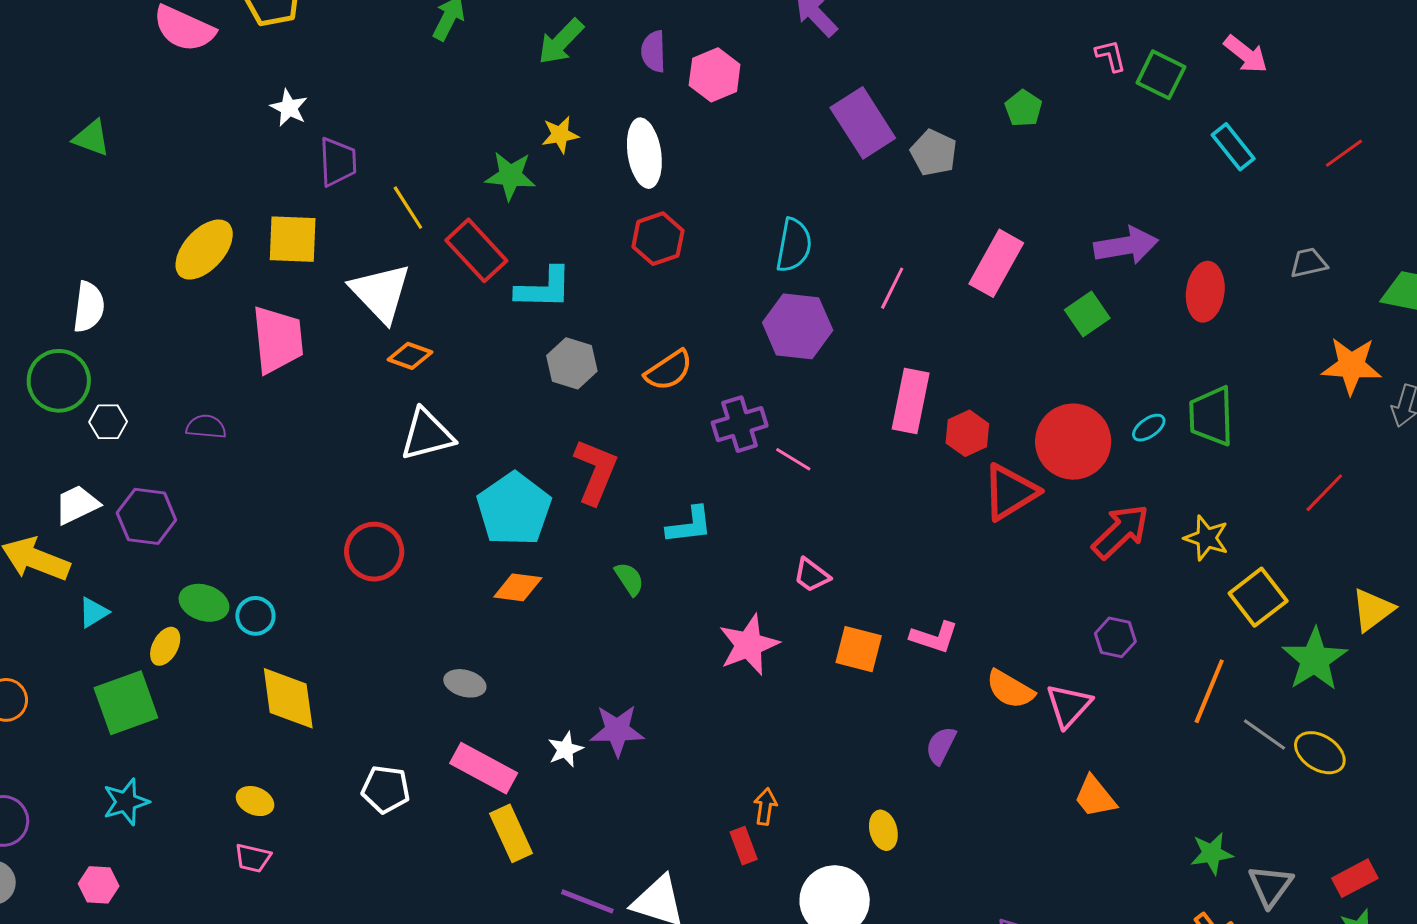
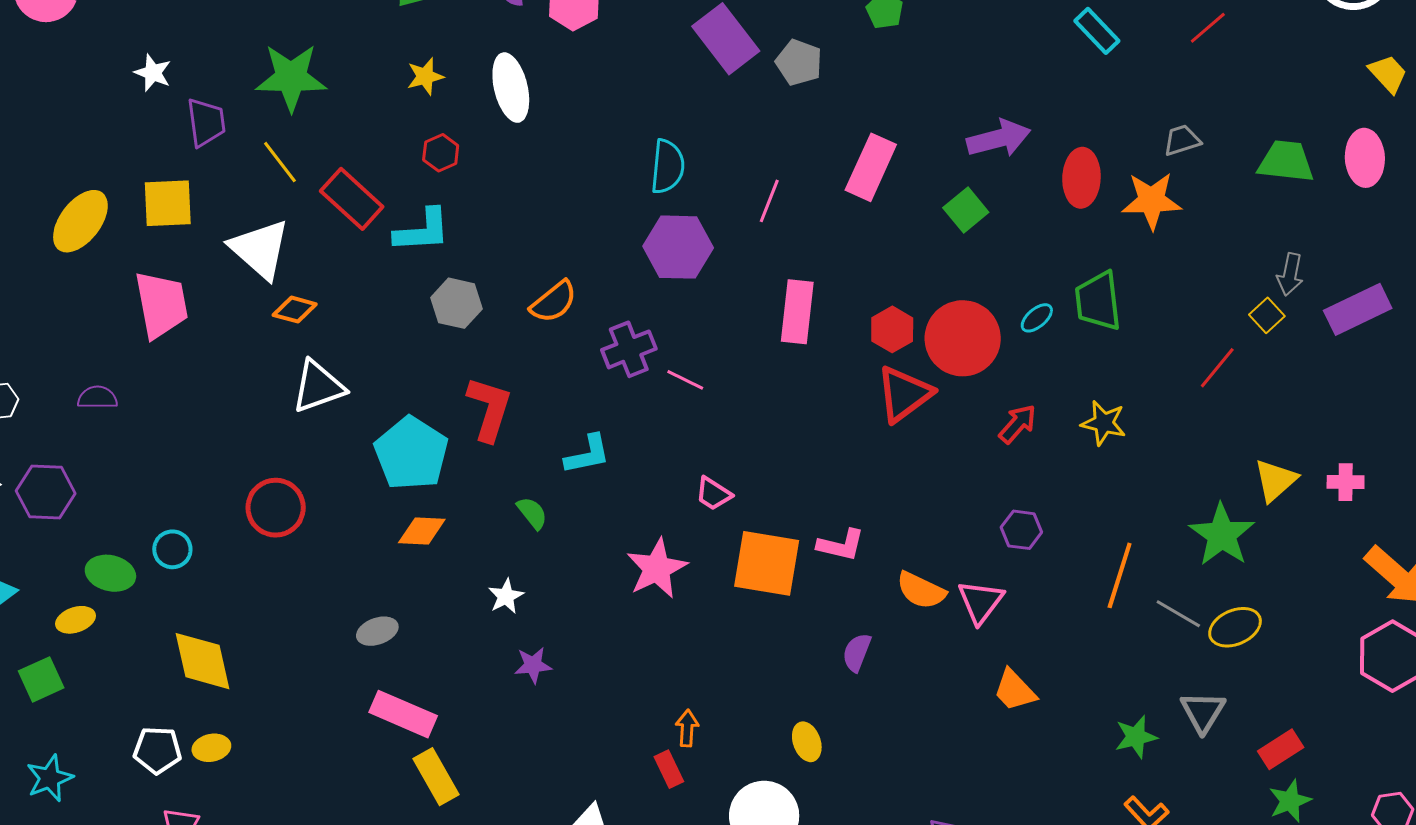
green star: (510, 176) -> (291, 77), moved, size x1.4
red hexagon: (658, 239) -> (441, 153), moved, size x0.7
orange star: (1351, 366) -> (1152, 201), moved
red hexagon: (967, 433) -> (892, 329), moved
red arrow: (1121, 532) -> (1018, 424), size x0.7
yellow square: (1258, 597) -> (1267, 315), moved, size x0.6
cyan circle: (255, 616) -> (172, 549), moved
yellow ellipse: (165, 646) -> (76, 620), turned 48
orange square: (859, 649) -> (767, 563), size x1.5
gray ellipse: (465, 683) -> (377, 631), turned -30
green square: (126, 703) -> (41, 679), size x0.7
purple star: (617, 730) -> (533, 665), size x0.7
white star: (565, 749) -> (506, 596), moved
yellow ellipse: (1320, 753) -> (1235, 627), turned -51
white pentagon: (386, 789) -> (158, 750), moved
yellow ellipse: (255, 801) -> (211, 748), moved, turned -30
gray triangle: (1270, 886) -> (1203, 712), moved

